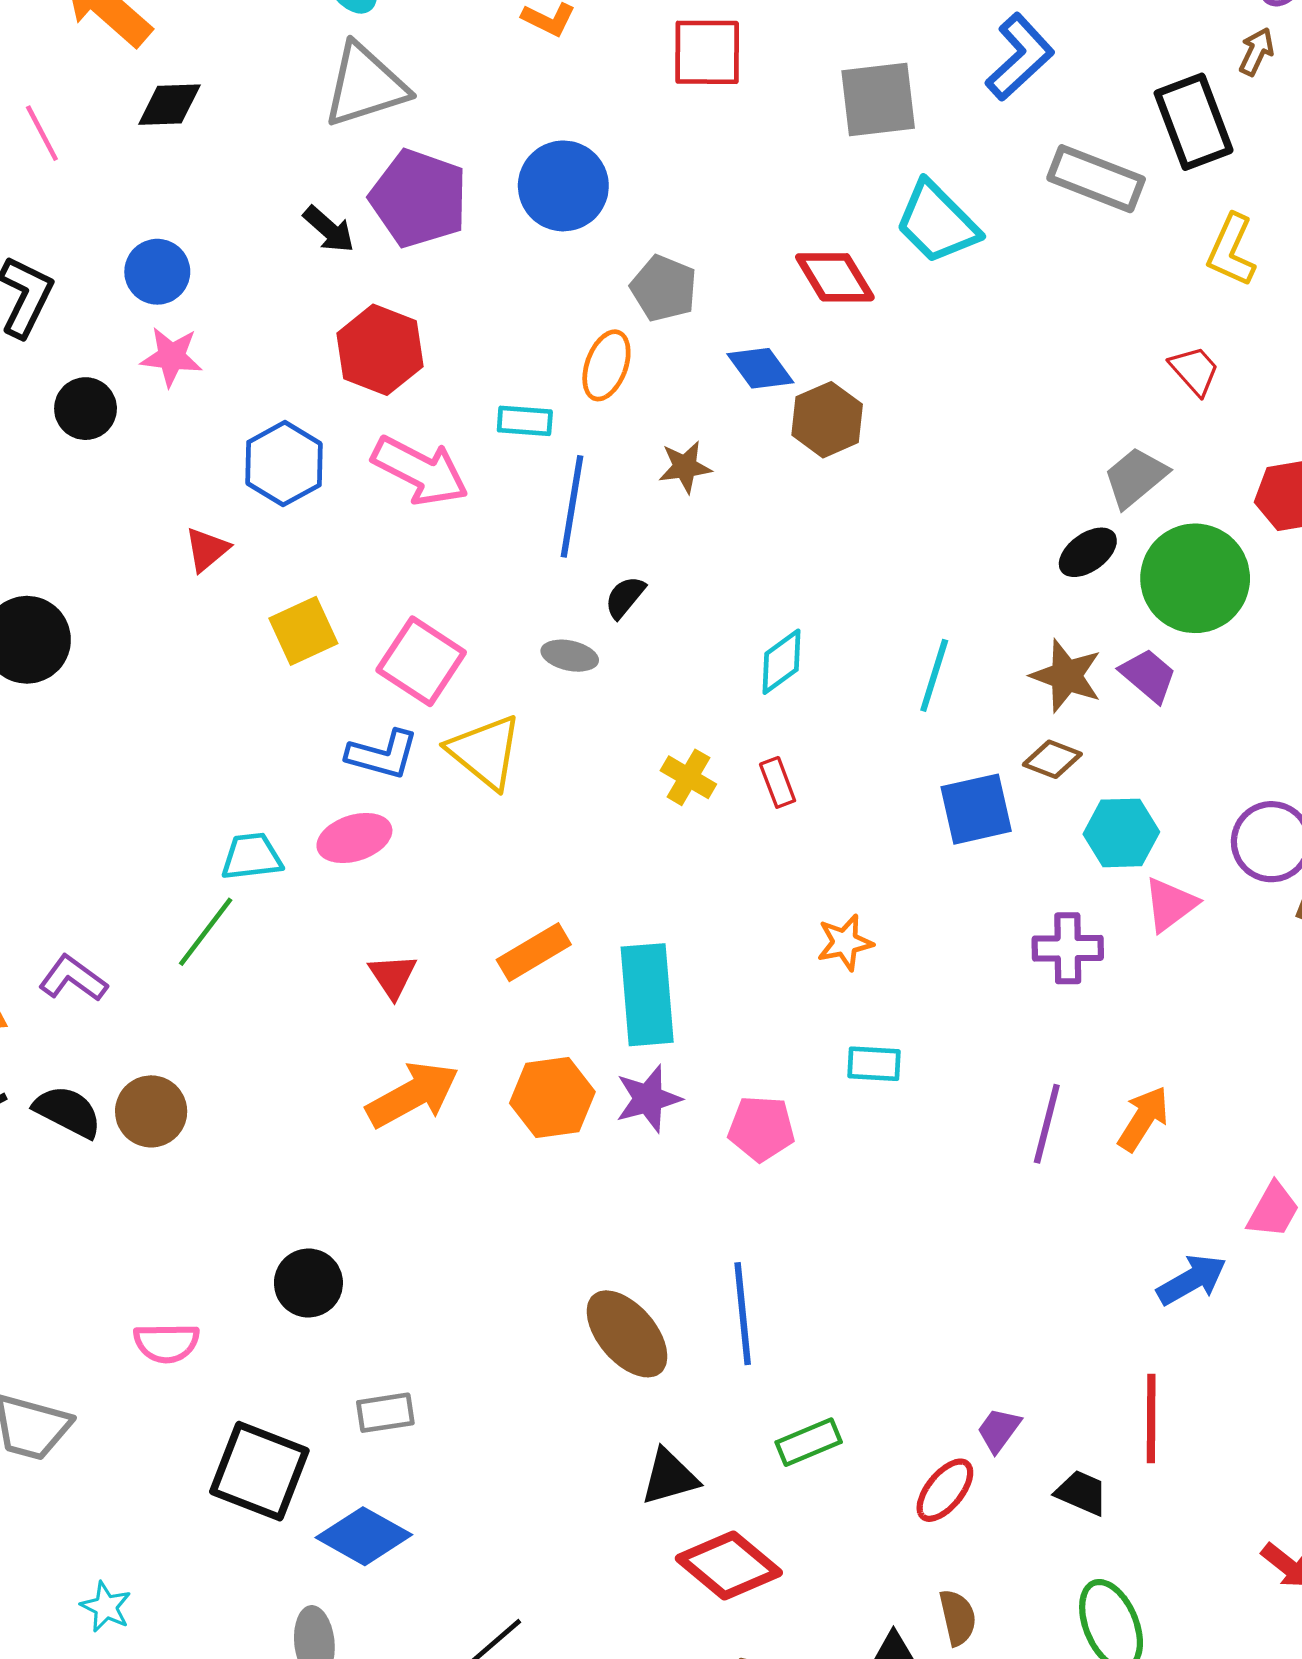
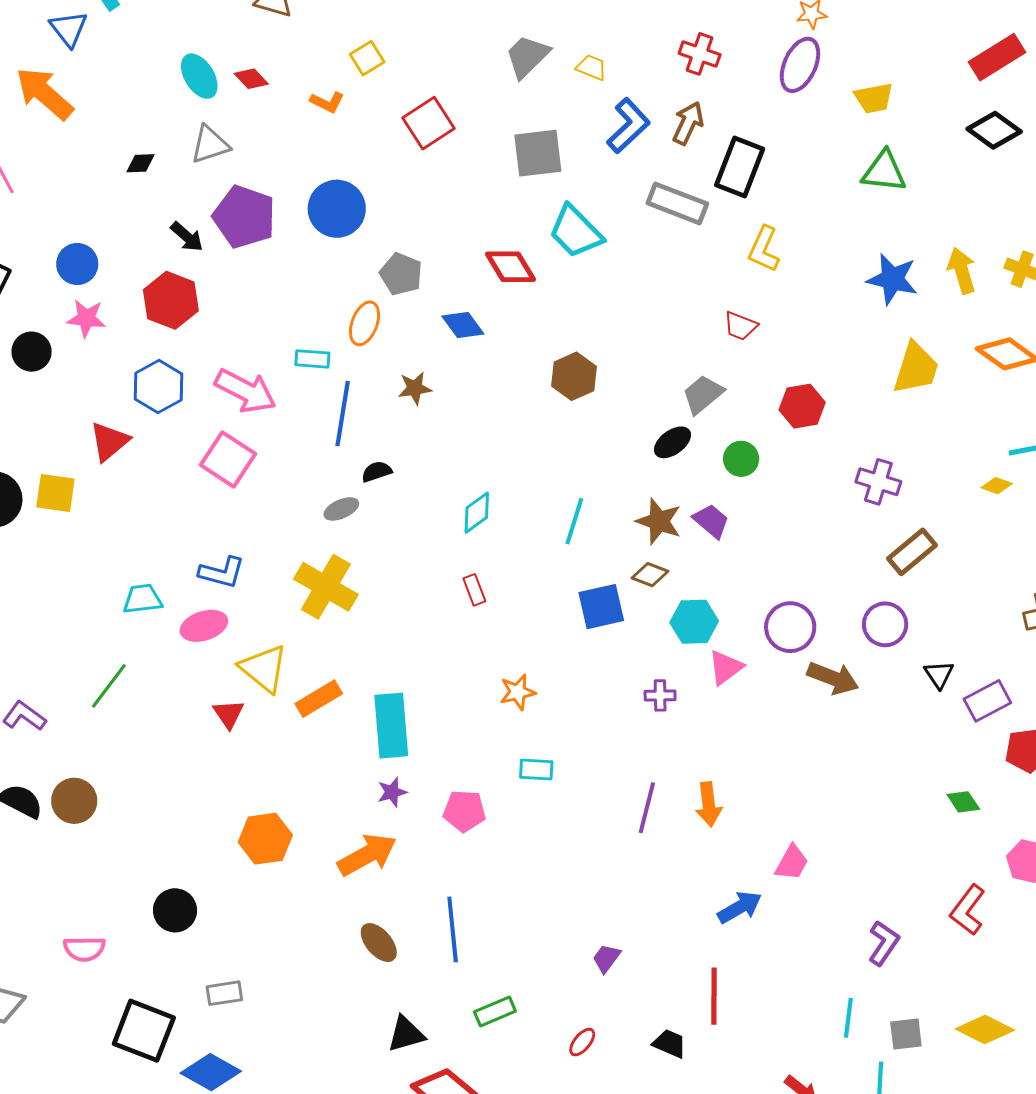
red square: (707, 52) -> (429, 123), turned -33
brown arrow: (1256, 52) -> (688, 123), moved, size x1.4
gray triangle: (365, 85) -> (210, 145), size x0.7
black diamond: (169, 105) -> (140, 163), moved, size x0.7
black rectangle: (1194, 122) -> (740, 167), turned 42
red hexagon: (380, 350) -> (171, 300), moved
red trapezoid: (1194, 371) -> (740, 326), turned 153
brown hexagon: (827, 420) -> (574, 376), moved
red triangle: (207, 549) -> (109, 441), size x1.4
green circle: (1195, 578) -> (741, 459), size x0.5
black semicircle: (625, 597) -> (377, 472), turned 32
yellow square: (303, 631) -> (55, 493), moved, turned 33
gray ellipse: (570, 656) -> (341, 509), turned -36
pink square: (421, 661) -> (228, 459), moved
yellow triangle: (485, 752) -> (264, 669), moved
yellow cross: (688, 777) -> (326, 587), moved, size x1.8
cyan trapezoid: (252, 857) -> (142, 599), moved
purple cross: (1068, 948) -> (660, 695), size x0.7
orange arrow: (413, 1095) -> (367, 855), moved
orange hexagon: (552, 1097) -> (265, 839), moved
purple star: (648, 1099) -> (392, 792), size x0.7
orange arrow: (1143, 1119) -> (709, 804), turned 141
brown ellipse: (627, 1334) -> (379, 943), size x0.7
purple trapezoid: (999, 1430) -> (606, 958), moved
red ellipse: (945, 1490) -> (582, 1042), size x0.7

